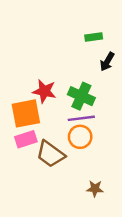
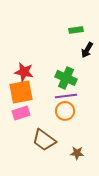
red star: (44, 91) -> (24, 72), moved
brown trapezoid: (51, 154) -> (44, 140), moved

